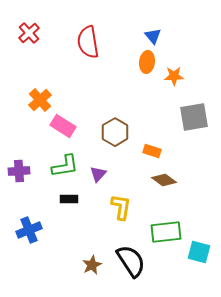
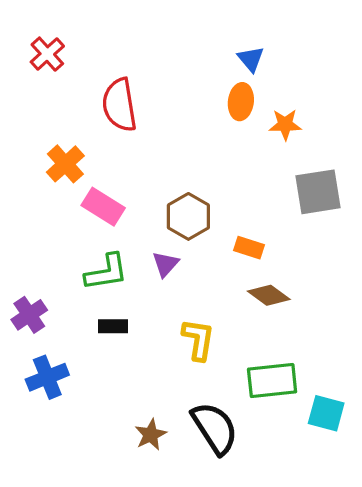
red semicircle: (88, 42) -> (119, 105), moved
purple cross: (19, 171) -> (29, 315), moved, turned -30
purple triangle: (98, 174) -> (165, 264), moved

